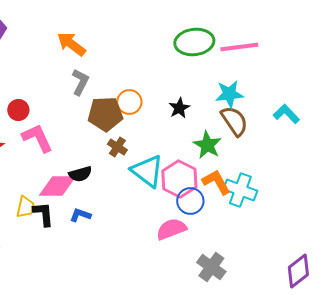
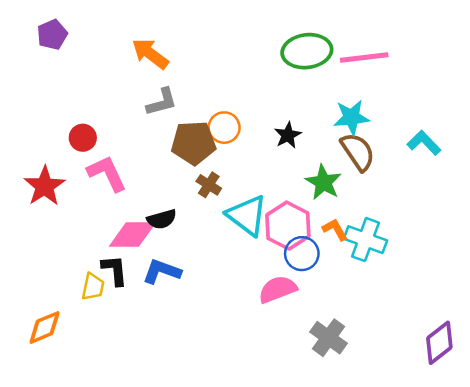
gray L-shape: (80, 82) -> (162, 102), turned 48
orange L-shape: (216, 182) -> (335, 229), size x0.7
yellow trapezoid: (25, 207) -> (93, 287), moved
blue L-shape: (80, 215) -> (162, 271), size x1.4

